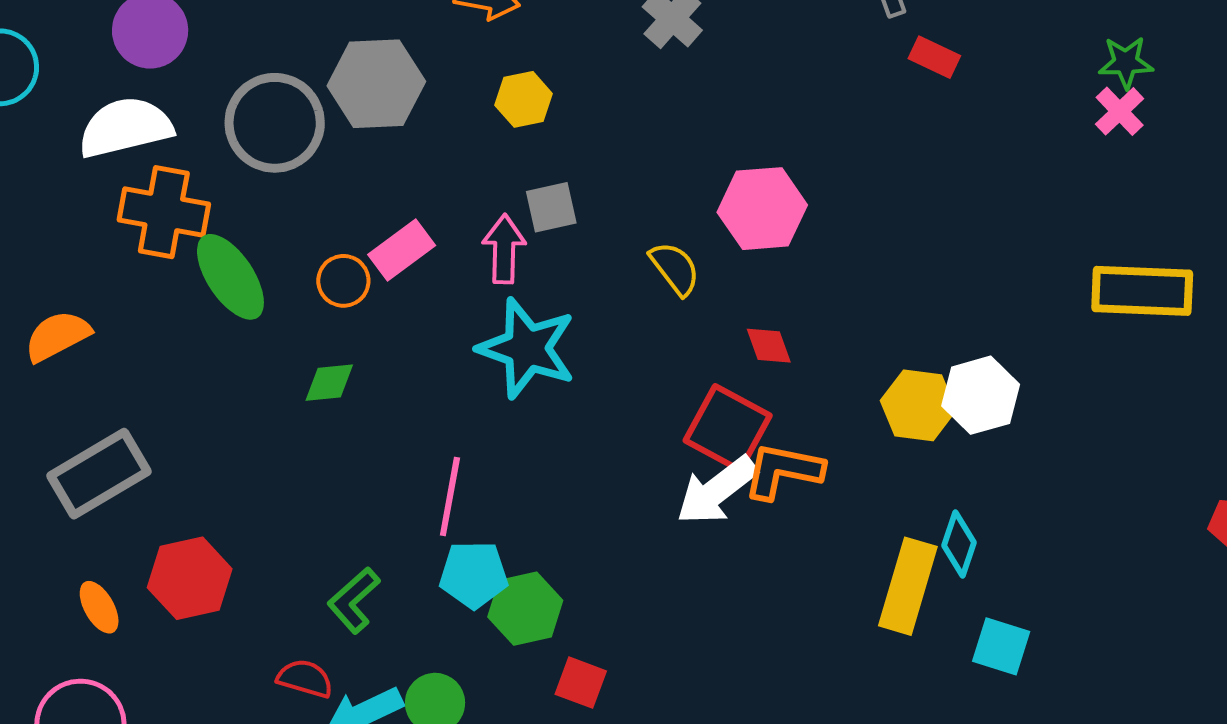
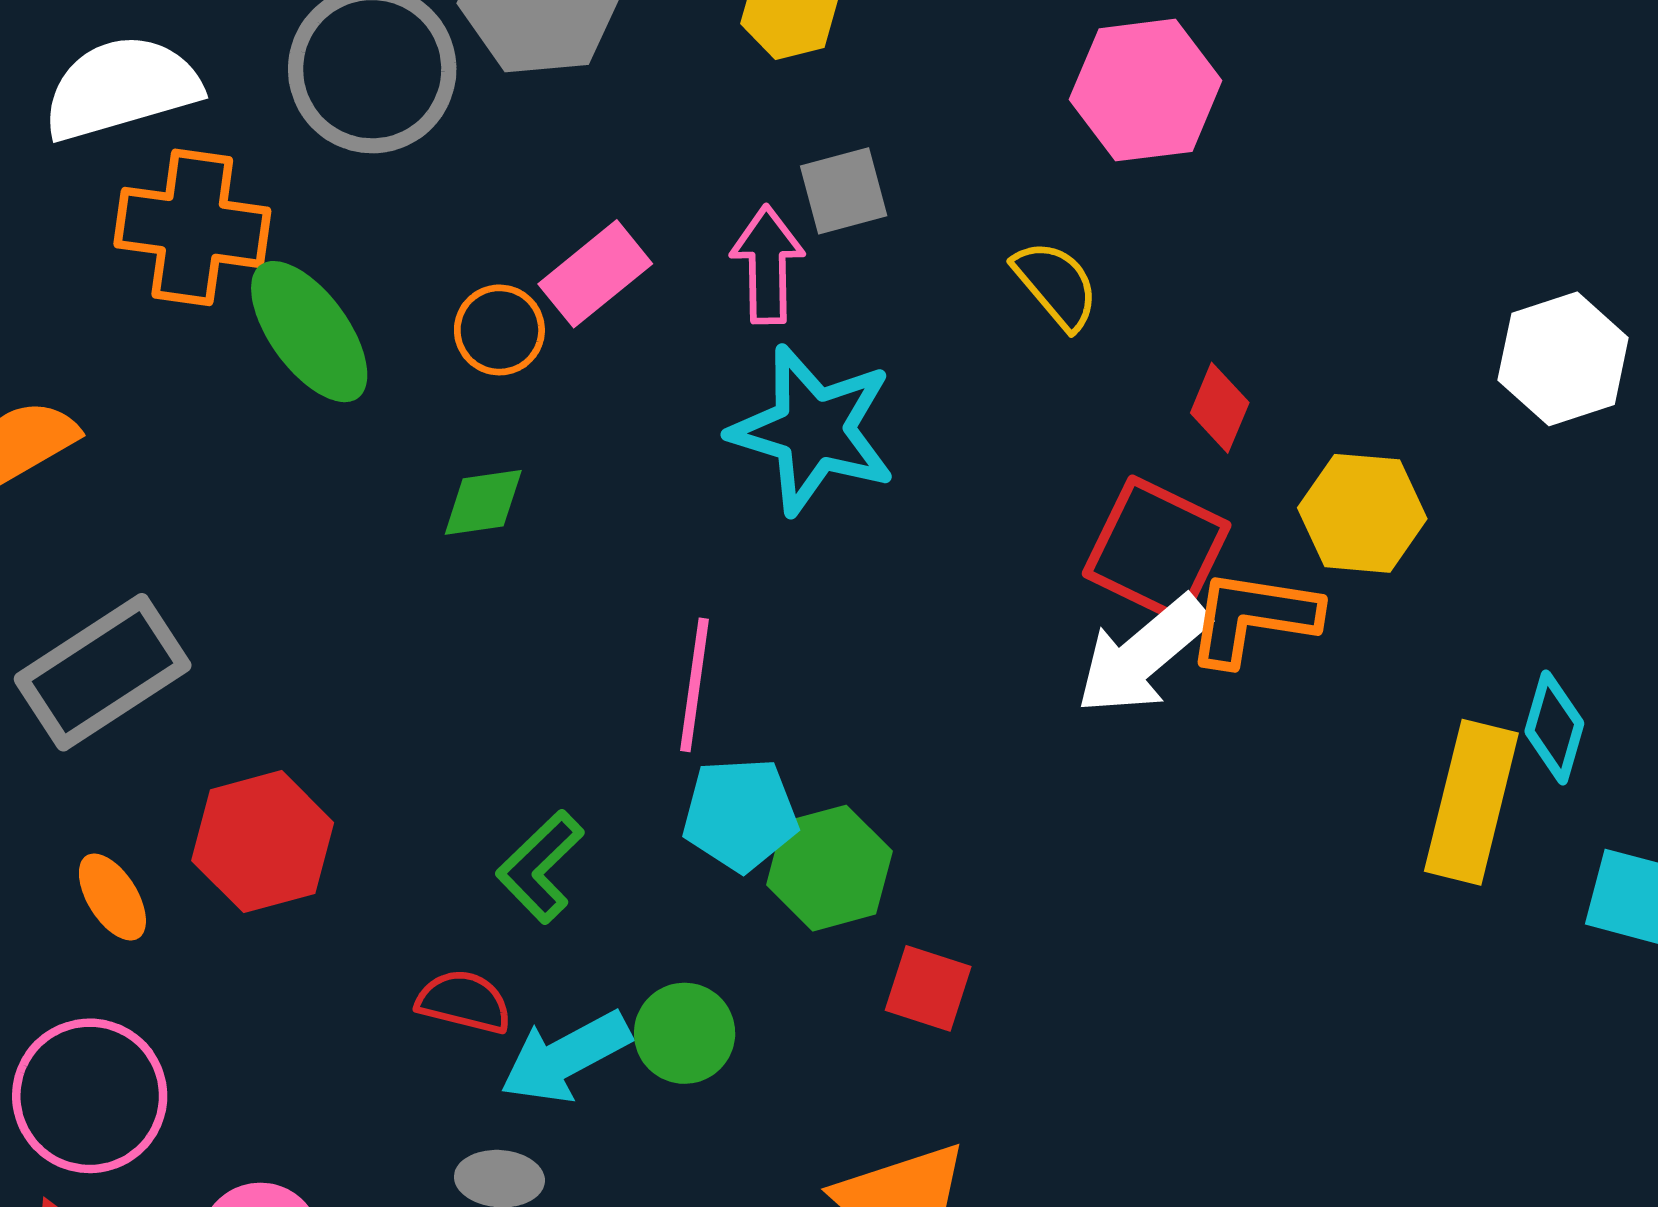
pink hexagon: (762, 209) -> (1146, 90), moved
red diamond: (769, 346) -> (1220, 408), turned 45
white hexagon: (981, 395) -> (1563, 359), moved
yellow hexagon: (918, 405) -> (1362, 513), moved

